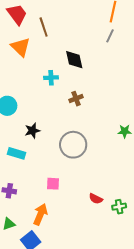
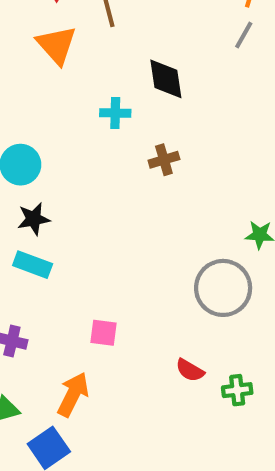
black star: (32, 131) -> (34, 219), moved
gray circle: (73, 145) -> (223, 288), moved

